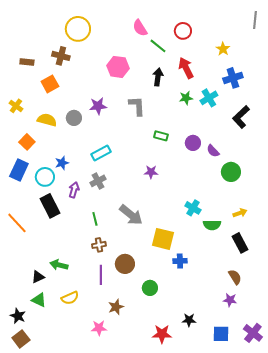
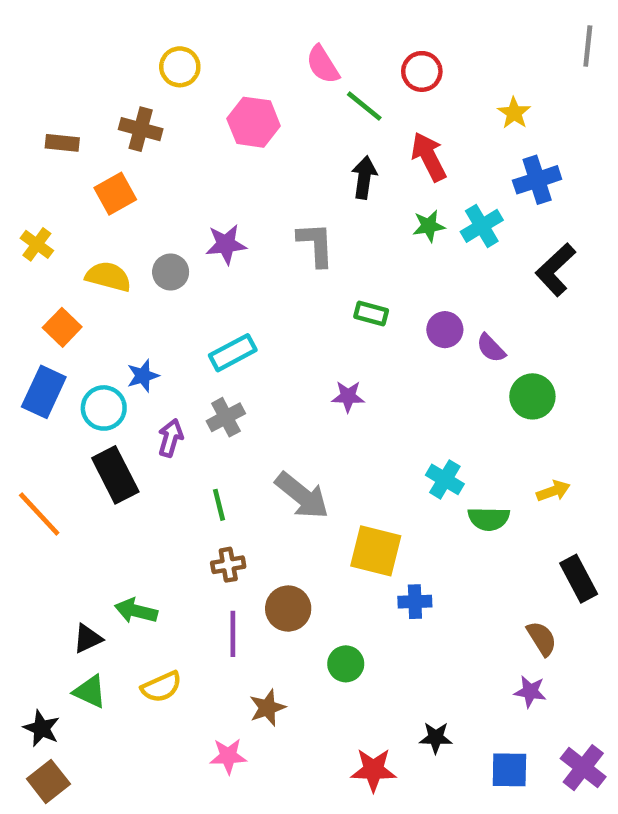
yellow circle: (78, 29) -> (180, 67), size x0.7
pink hexagon: (118, 67) -> (254, 122), moved
black rectangle: (240, 243) -> (579, 579), moved

